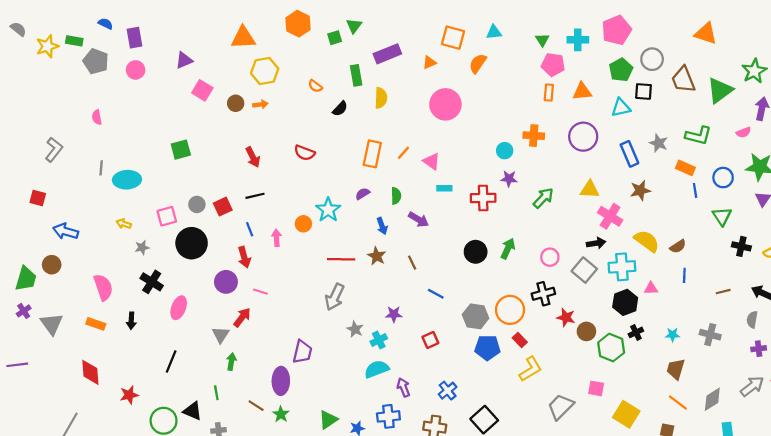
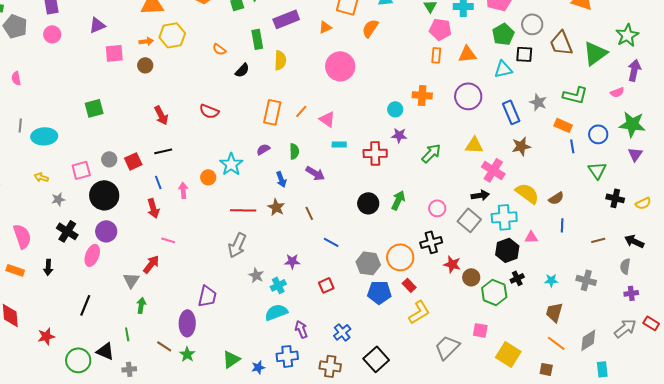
pink square: (202, 90) -> (114, 53), turned -36
orange arrow: (260, 104) -> (146, 41), moved
purple circle: (226, 282) -> (106, 231), moved

